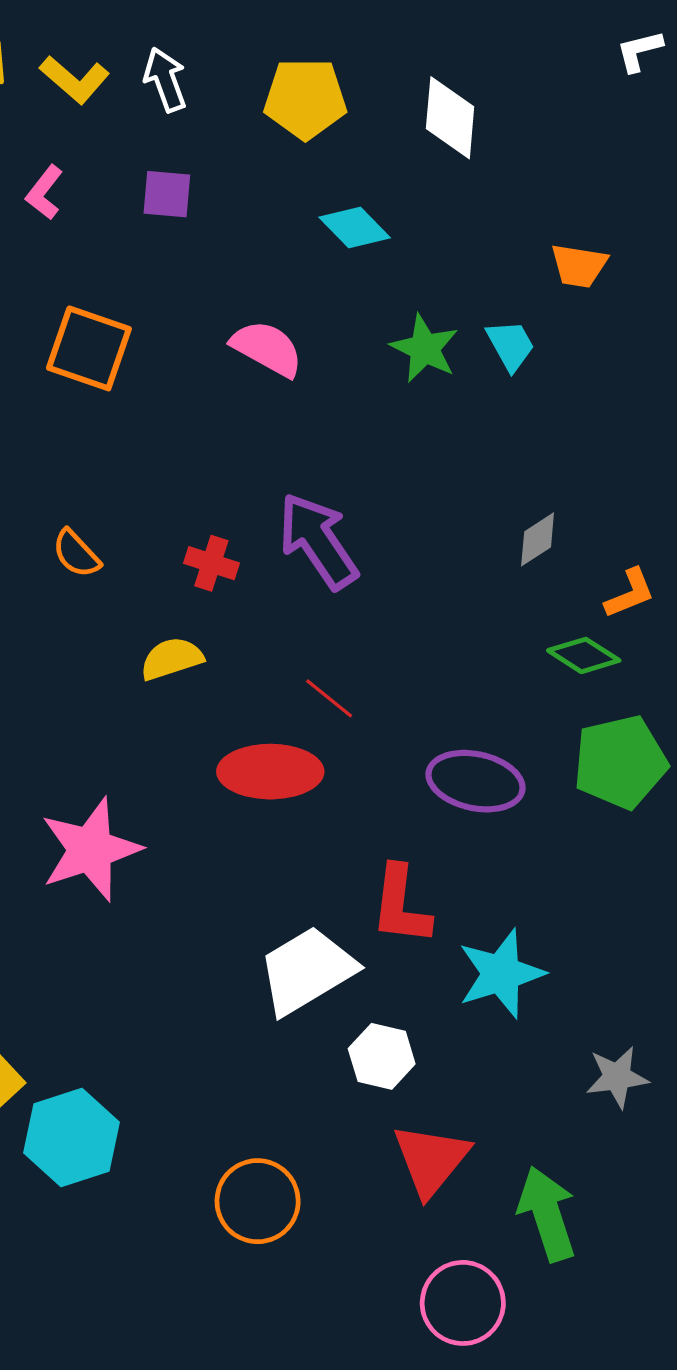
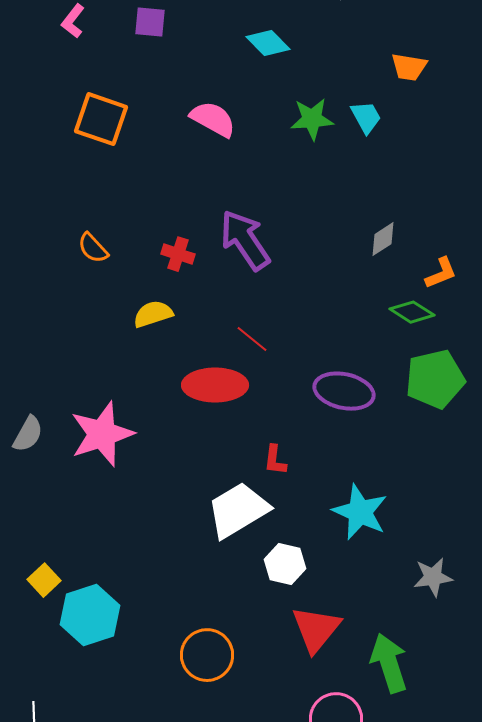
green star: (425, 348) -> (312, 119), turned -30
red L-shape: (401, 905) -> (275, 460), moved, size x0.6
cyan star: (501, 974) -> (360, 512), turned -30

